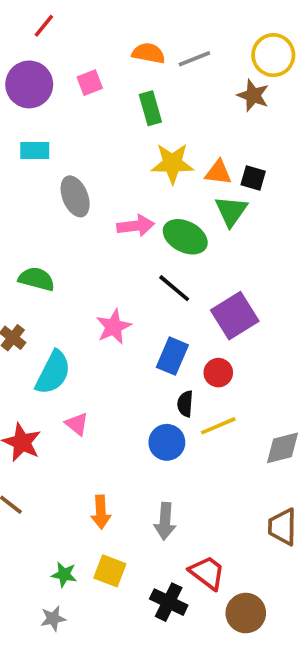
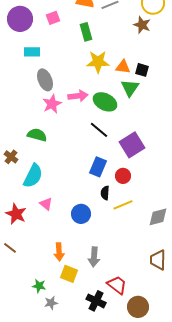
cyan rectangle: (35, 151) -> (32, 52), moved
green semicircle: (37, 279) -> (37, 135), moved
pink star: (114, 327) -> (52, 104), moved
blue circle: (167, 442) -> (81, 214), moved
yellow square: (110, 571) -> (69, 274), moved
gray star: (53, 619) -> (51, 303), moved

